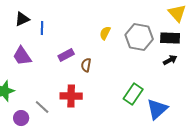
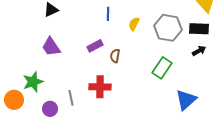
blue line: (42, 28) -> (108, 14), moved
green rectangle: (133, 94) -> (162, 68), moved
gray line: (42, 107) -> (71, 98), turned 35

